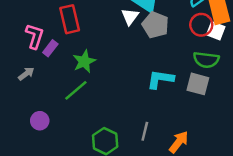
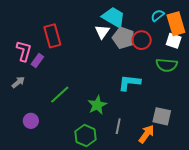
red circle: (201, 25) -> (142, 40), moved
green star: (84, 61) -> (97, 105), moved
gray square: (198, 84) -> (162, 116), moved

